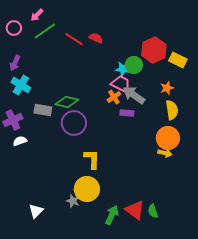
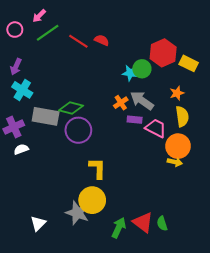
pink trapezoid: (121, 84) -> (156, 128), moved
gray rectangle: (43, 110) -> (46, 116), size x1.4
gray star: (73, 201) -> (77, 213), size x1.6

